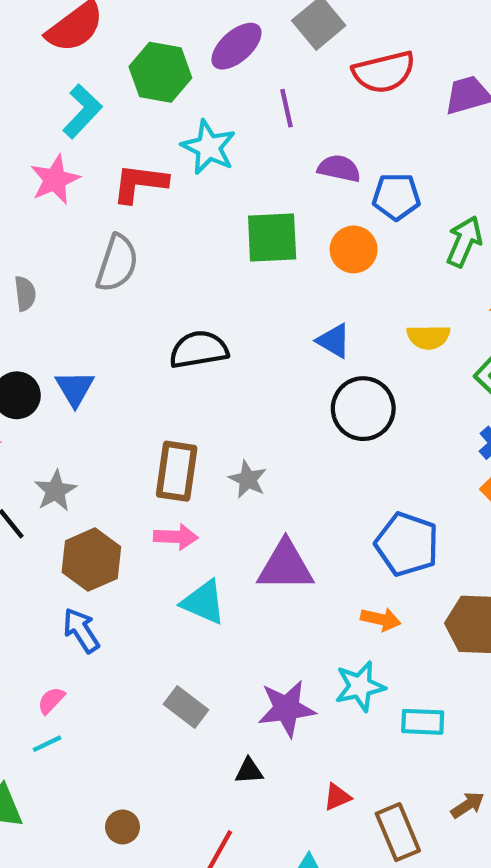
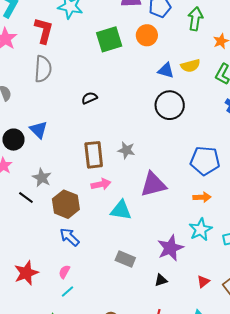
red L-shape: (140, 183) -> (44, 31), turned 112
blue triangle: (334, 341) -> (166, 70), moved
black semicircle: (199, 350) -> (89, 98), size x0.6

